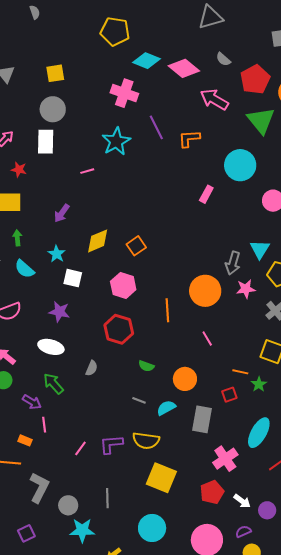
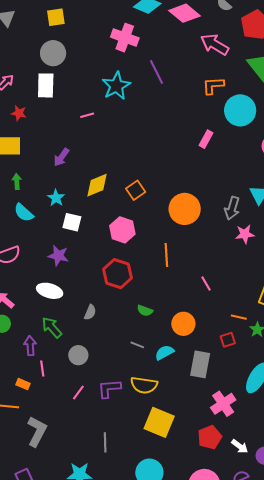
orange L-shape: (189, 139) -> (213, 86), moved
orange circle: (205, 291) -> (185, 209), moved
purple arrow: (32, 402) -> (30, 346), turned -126
gray circle: (68, 505) -> (78, 355), moved

